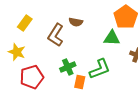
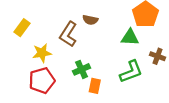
yellow rectangle: (25, 23) -> (22, 28), moved
yellow star: (17, 52) -> (42, 53), moved, turned -30
green L-shape: (100, 69) -> (131, 72), moved

